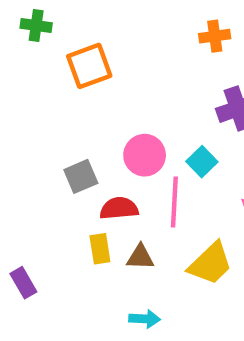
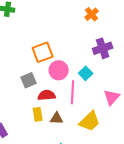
orange cross: (215, 36) -> (92, 14), turned -32
orange square: (89, 66) -> (43, 52), moved

